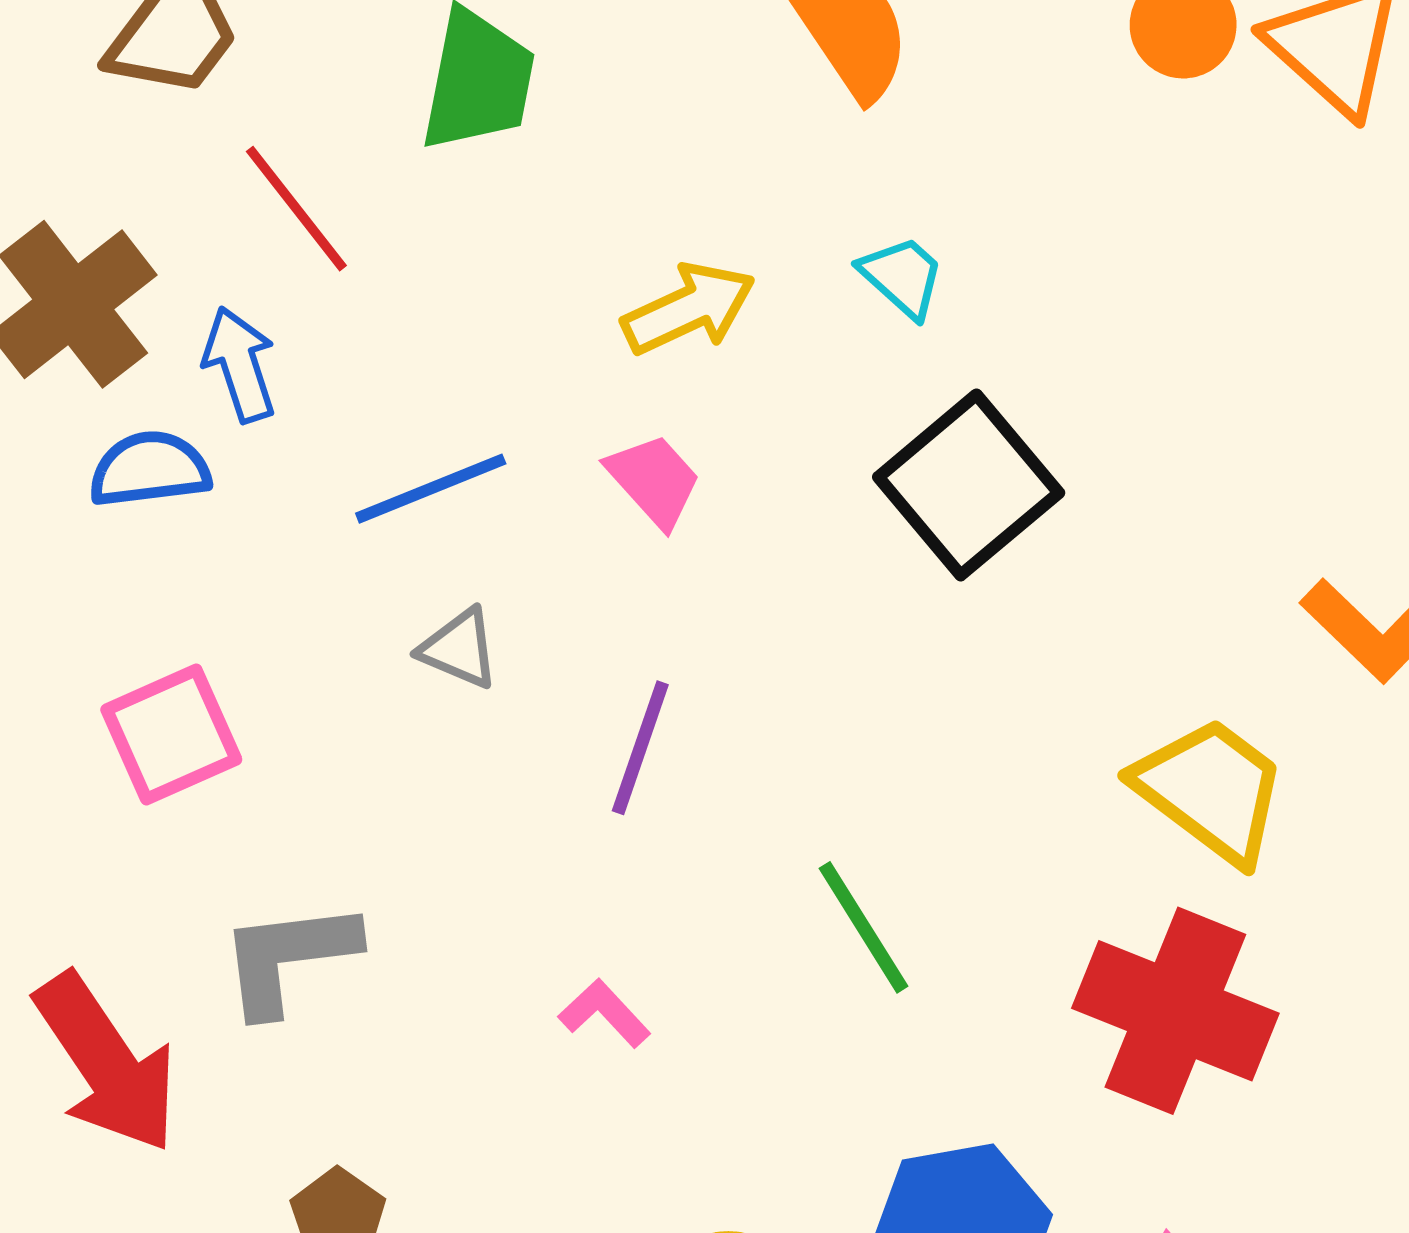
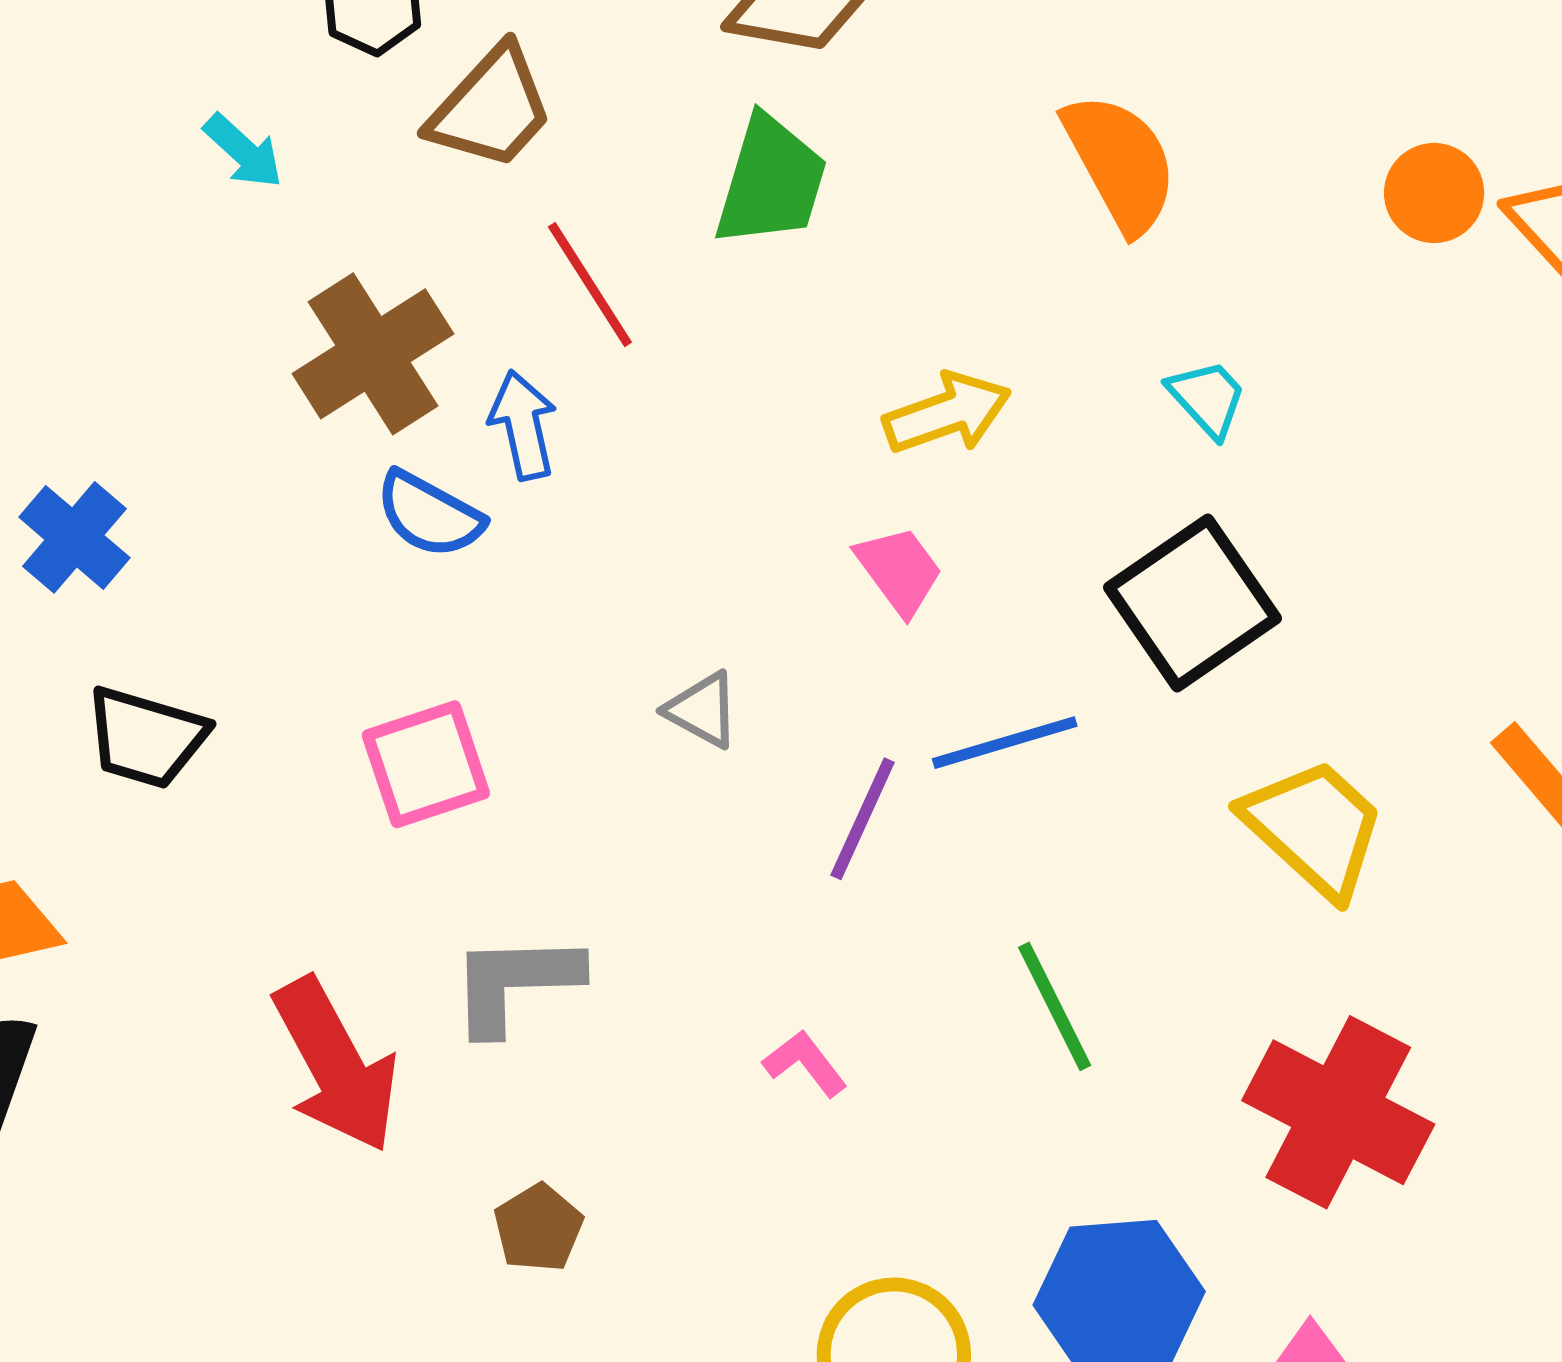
cyan trapezoid: (902, 277) -> (1207, 398), moved
blue semicircle: (150, 469) -> (430, 515), turned -150
blue line: (431, 489) -> (1005, 743), moved
yellow trapezoid: (1211, 790) -> (1314, 828), moved

